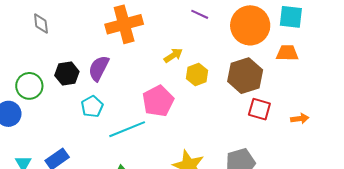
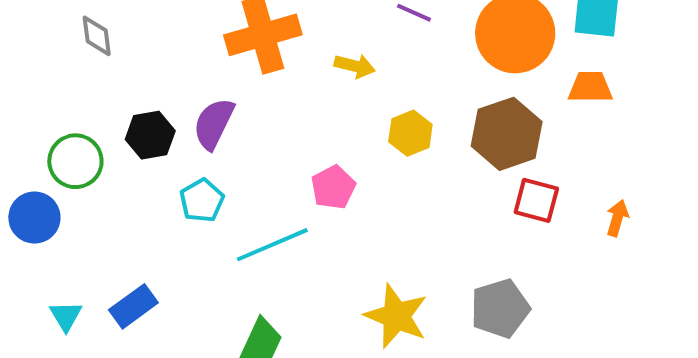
yellow arrow: (173, 55) -> (355, 66), moved, turned 48
pink pentagon: (158, 101) -> (333, 187), size x0.7
orange arrow: (300, 119) -> (617, 218), turned -66

